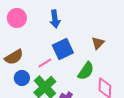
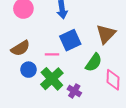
brown triangle: (98, 43) -> (106, 34), size x1.5
pink line: (45, 63) -> (52, 54), turned 32

